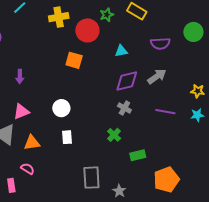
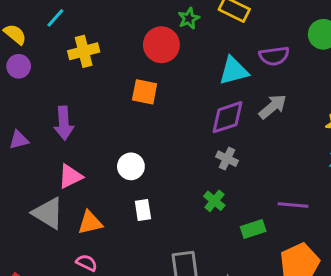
yellow cross: (59, 17) -> (84, 51), moved
cyan triangle: (121, 51) -> (234, 71), moved, size x1.5
purple arrow: (20, 77) -> (64, 123), size x1.5
purple line: (165, 112) -> (293, 205), moved

